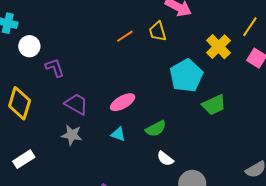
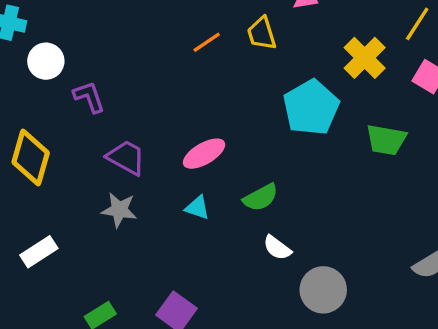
green trapezoid: (214, 105) -> (386, 140), moved, turned 35

